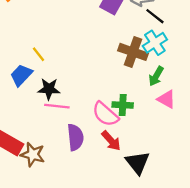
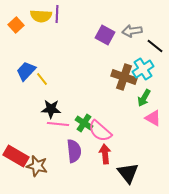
black line: (155, 16) -> (155, 46), moved
blue trapezoid: (21, 75) -> (26, 71), moved
green cross: (123, 105) -> (84, 123), moved, turned 30
red arrow: (111, 141) -> (105, 154), turned -144

